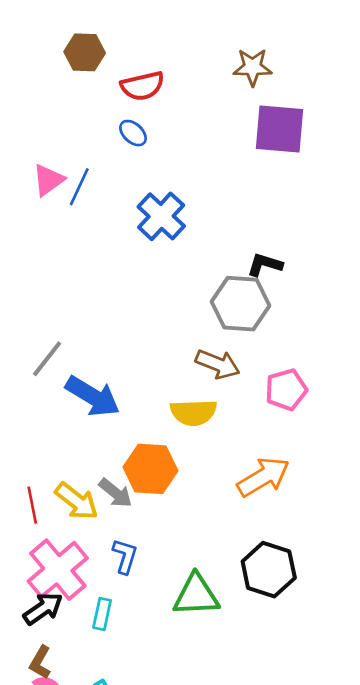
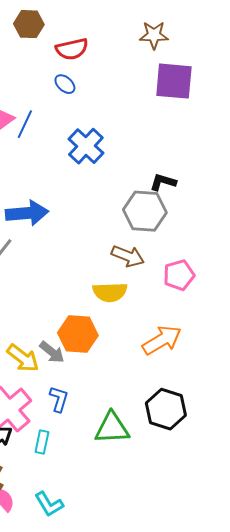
blue arrow: (93, 396) -> (27, 213), moved, turned -36

